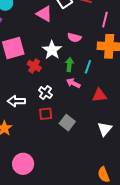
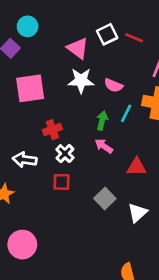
white star: (52, 50) -> (81, 81), moved, turned 30
red cross: (34, 66) -> (52, 130), moved, turned 32
cyan line: (88, 67) -> (126, 113), moved
gray square: (67, 123) -> (105, 199), moved

